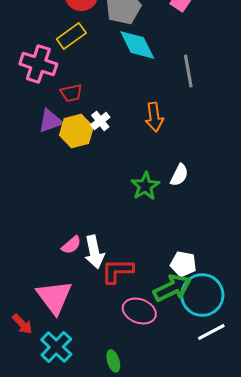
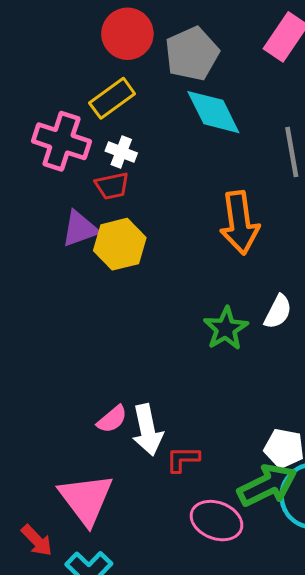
orange arrow: (154, 117) -> (240, 223), size x1.4
white cross: (100, 121) -> (121, 152), moved, turned -30
red L-shape: (117, 271) -> (183, 459), size x0.7

